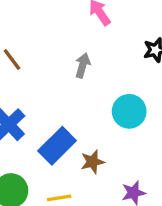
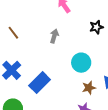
brown star: (92, 162) -> (89, 88), moved

